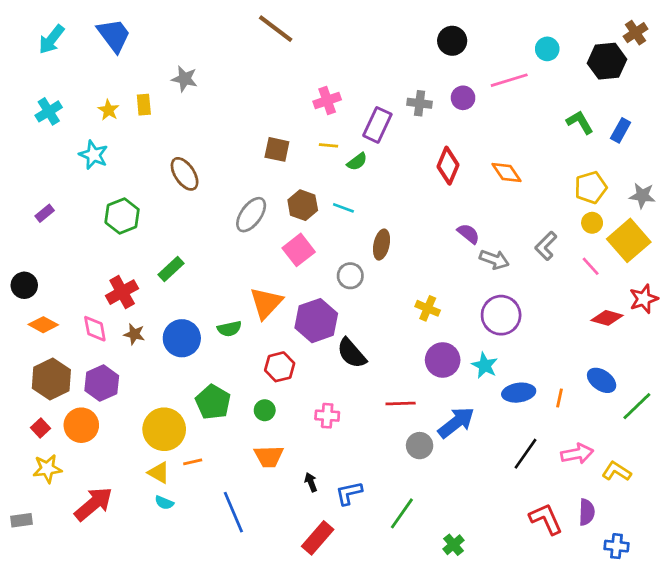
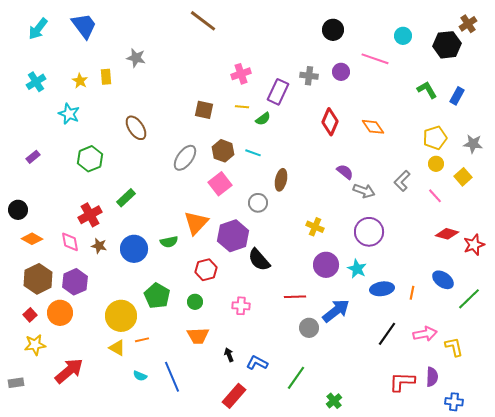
pink line: (509, 80) -> (375, 59), turned 36
yellow square: (629, 240) -> (463, 177), size x0.6
red star: (644, 299) -> (474, 245), moved
yellow L-shape: (617, 471) -> (454, 347), turned 45
blue L-shape: (349, 493) -> (257, 363), turned 40
cyan semicircle: (164, 503) -> (140, 376), moved
red L-shape: (546, 519) -> (402, 382), turned -64

